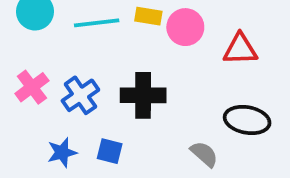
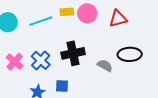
gray semicircle: (204, 154) -> (105, 66), moved

